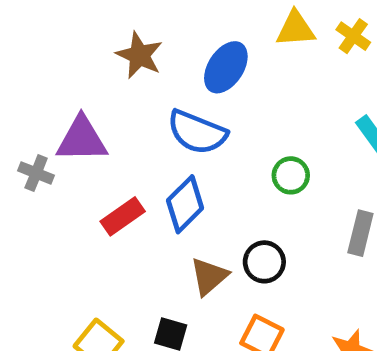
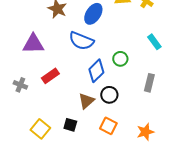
gray cross: (36, 173) -> (20, 85), moved
blue diamond: (185, 204) -> (96, 71), moved

